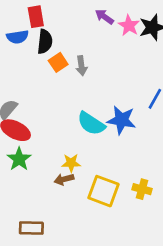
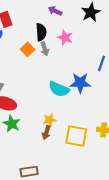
pink star: (129, 25) -> (65, 38), moved
black semicircle: (45, 42) -> (41, 32), moved
brown arrow: (64, 179) -> (46, 133), turned -48

